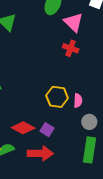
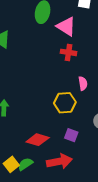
pink semicircle: (78, 101) -> (83, 83), moved
purple square: (47, 130) -> (71, 135), moved

